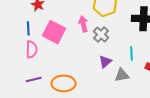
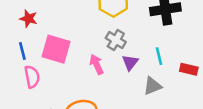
pink arrow: (83, 24) -> (96, 64), moved
purple triangle: (105, 62) -> (130, 62), moved

